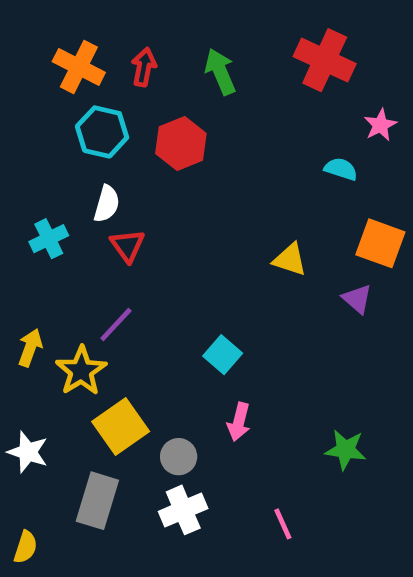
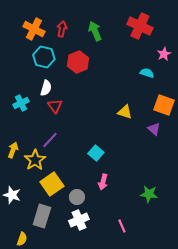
yellow semicircle: (26, 547) -> (22, 239), moved

